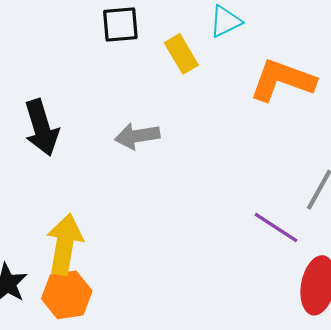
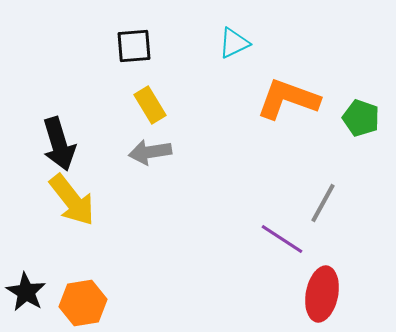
yellow rectangle: (181, 54) -> (150, 105), moved
yellow arrow: (65, 244) -> (72, 200), moved, turned 132

